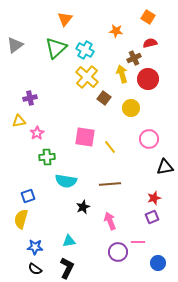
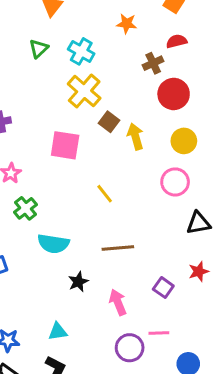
green triangle: (56, 48) -> (39, 49), size x0.6
yellow arrow: (122, 74) -> (135, 137), moved
yellow circle: (131, 108) -> (184, 141), moved
pink square: (85, 137) -> (65, 145), moved
yellow line: (110, 147) -> (105, 194), moved
green cross: (47, 157) -> (25, 208), turned -35
red star: (154, 198) -> (199, 271), moved
purple square: (152, 217) -> (163, 288), moved, turned -32

